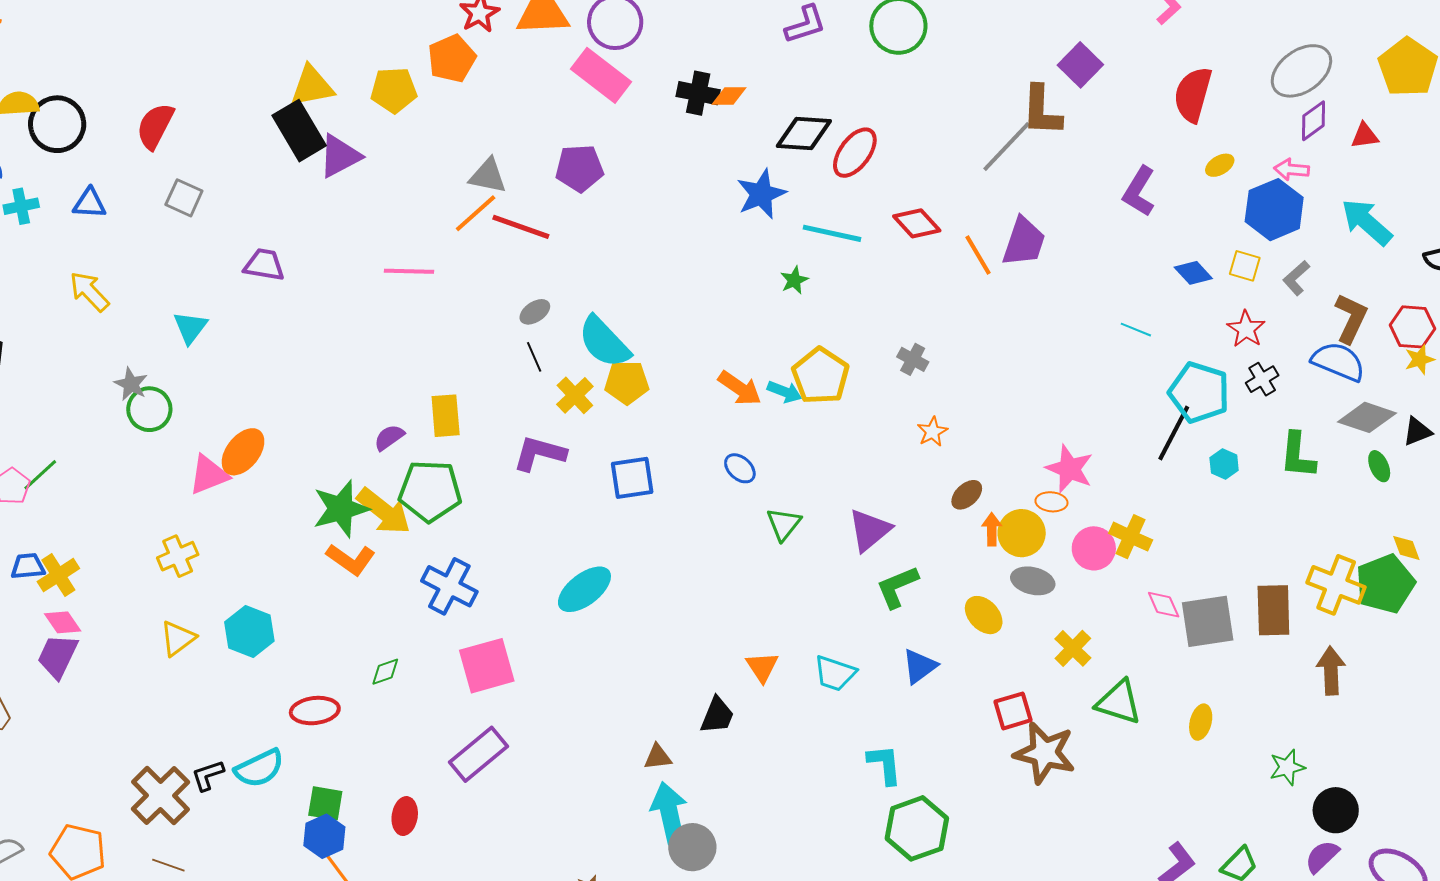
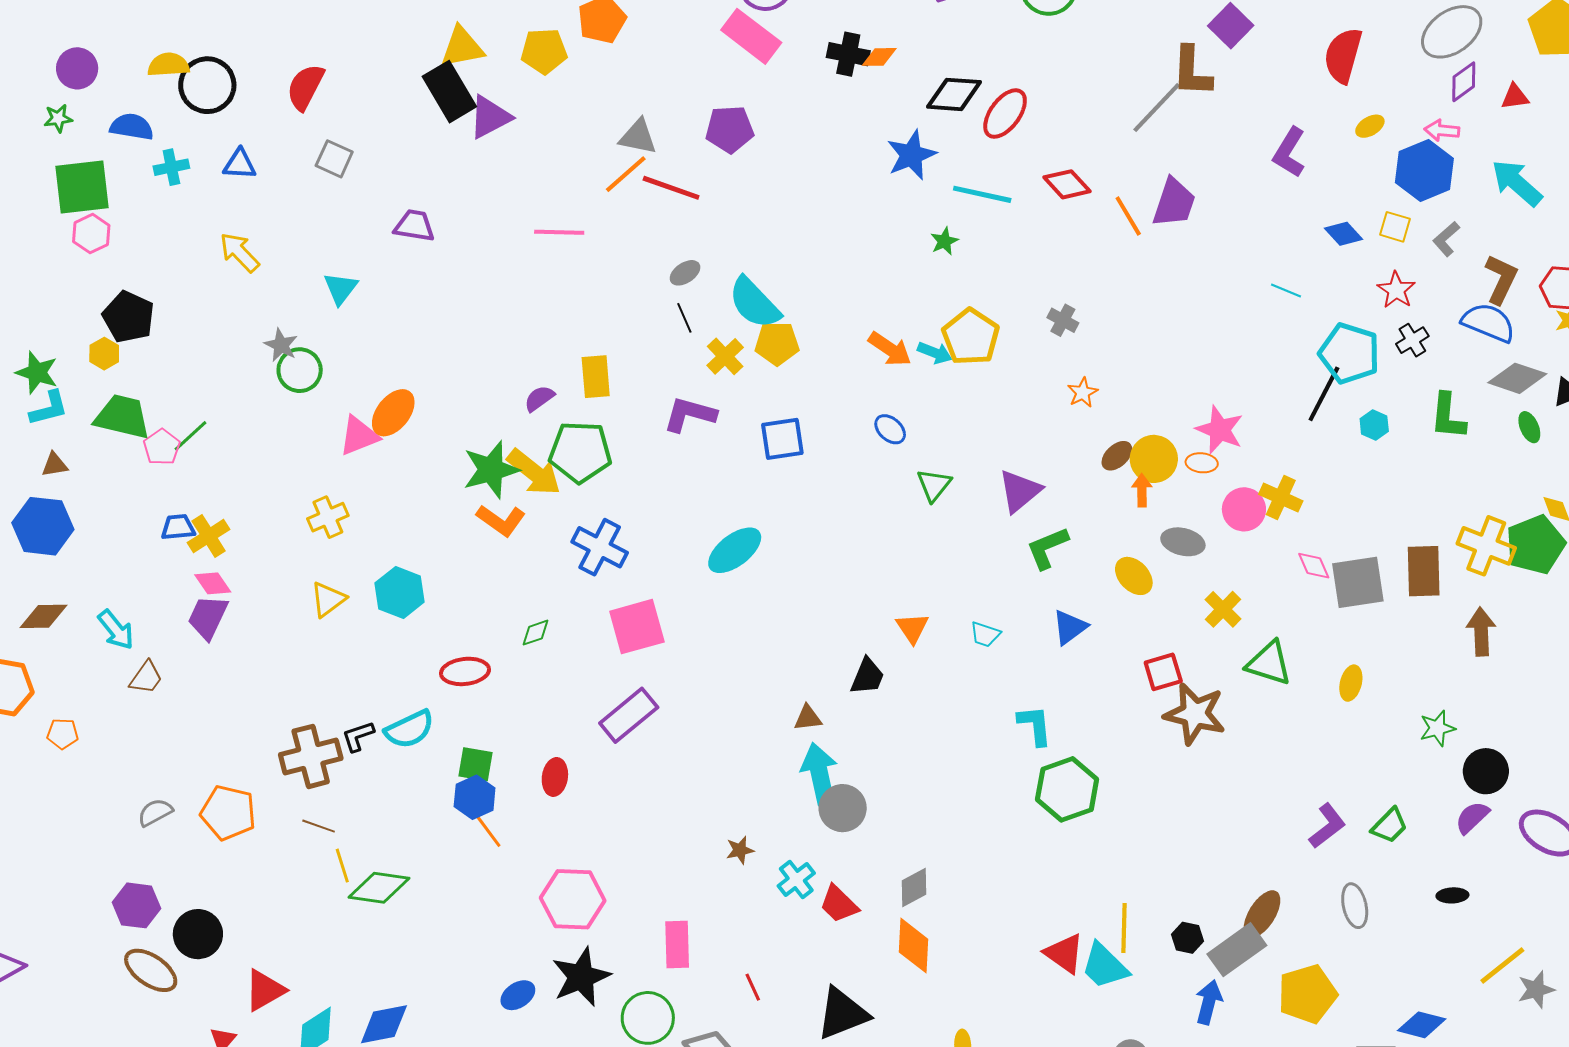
yellow circle: (1022, 533) -> (1154, 459), moved
cyan trapezoid: (835, 673) -> (985, 634), size x0.7
brown cross: (160, 796) -> (311, 756), turned 30

